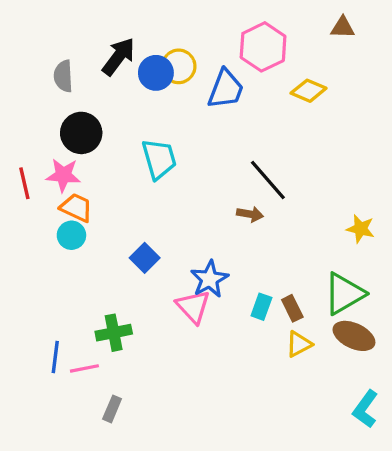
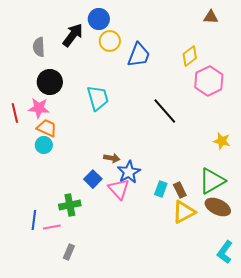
pink hexagon: (263, 47) -> (209, 81), moved
blue circle: (156, 73) -> (99, 19), moved
yellow diamond: (309, 91) -> (190, 56), turned -60
brown arrow: (250, 214) -> (112, 158), moved
blue square: (145, 258) -> (93, 179), moved
yellow triangle: (299, 344) -> (184, 212), size x1.4

